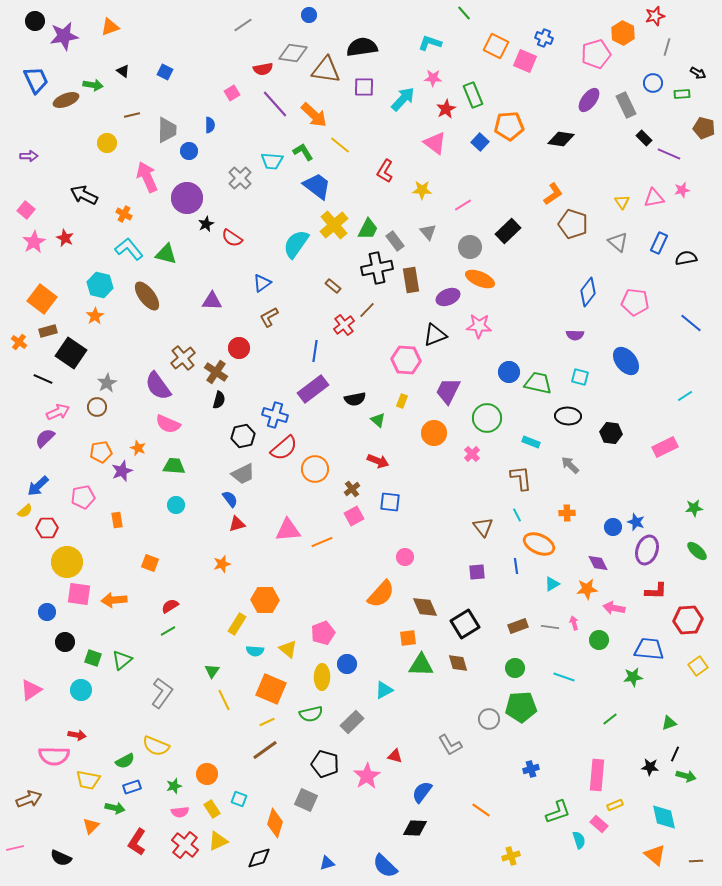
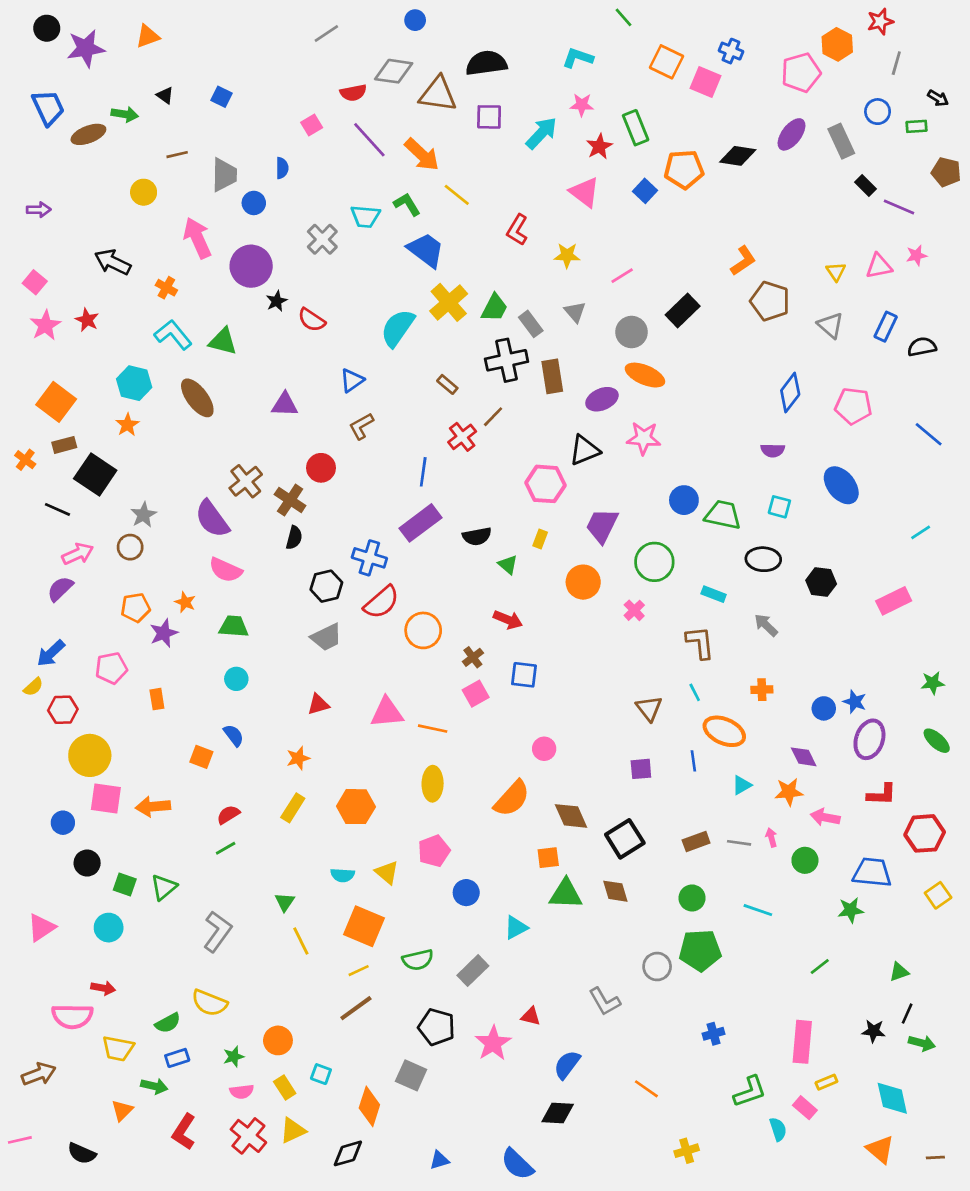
black diamond: (561, 139) -> (738, 156), moved
blue semicircle: (230, 499) -> (234, 735), moved
orange line: (322, 542) -> (433, 729), turned 35
yellow rectangle: (237, 624) -> (293, 808), moved
yellow ellipse: (322, 677) -> (433, 784), moved

